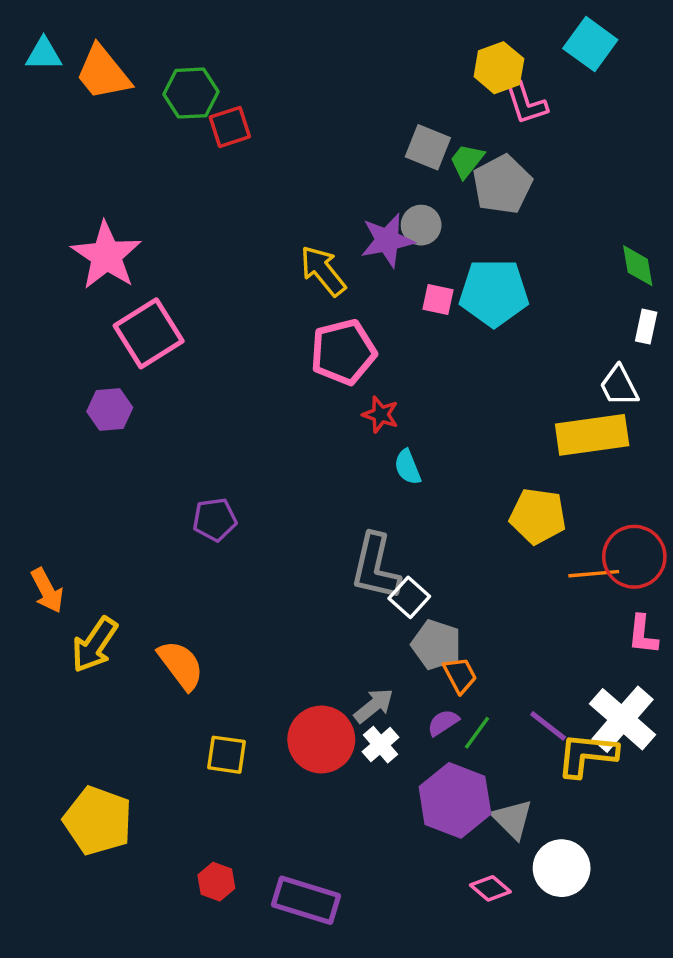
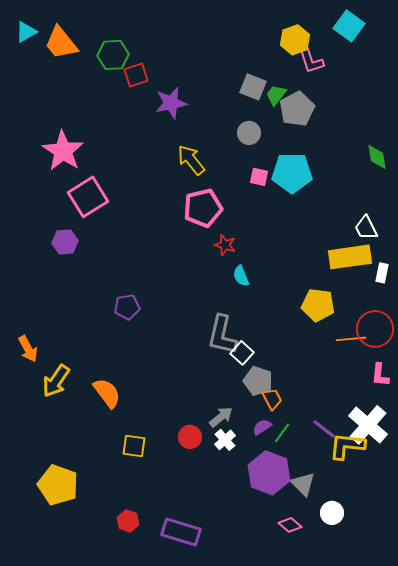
cyan triangle: (44, 54) -> (26, 32), turned -30
purple star: (387, 240) -> (171, 103), moved
white rectangle: (646, 327) -> (382, 273), moved
red circle: (321, 739) -> (190, 437), size x0.6
white circle: (562, 868) -> (332, 513), size x0.7

